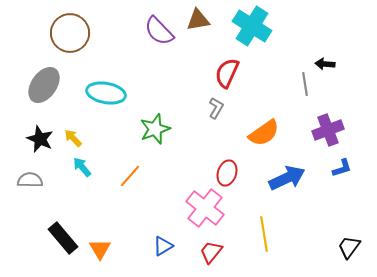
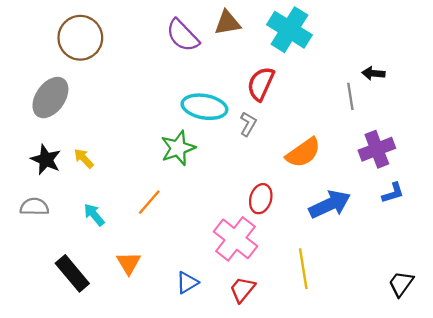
cyan ellipse: (106, 93) -> (204, 107), moved
cyan arrow: (82, 167) -> (94, 215), moved
orange triangle: (100, 249) -> (129, 263), moved

